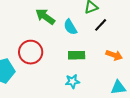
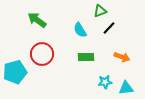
green arrow: (45, 17) -> (37, 20), moved
cyan star: (72, 81) -> (105, 82), moved

